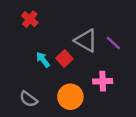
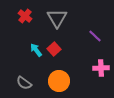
gray triangle: (86, 41) -> (57, 18), moved, turned 30
pink cross: (103, 81) -> (101, 68), moved

